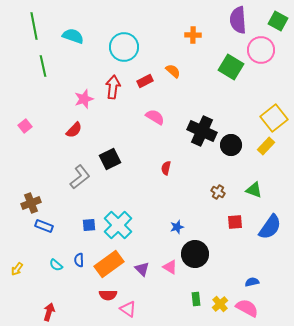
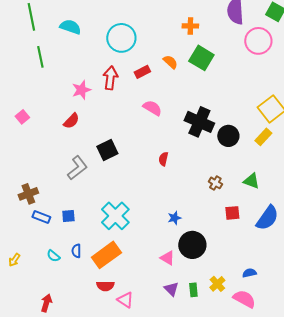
green square: (231, 67) -> (201, 58), moved
blue square: (89, 225) -> (68, 216), moved
purple triangle: (142, 269) -> (171, 289), moved
yellow cross: (220, 304) -> (217, 284), moved

